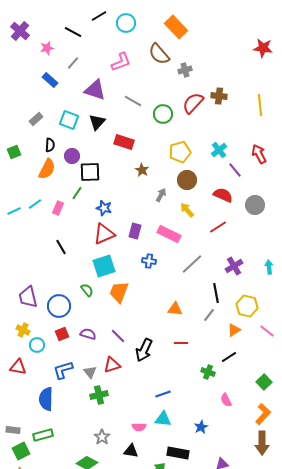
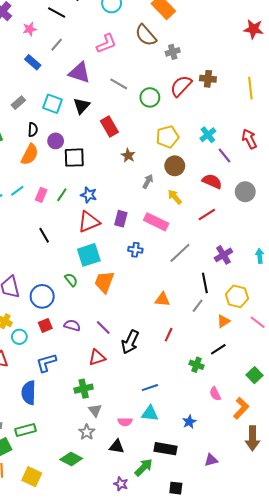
red rectangle: (124, 142) -> (109, 126), turned 42
green line: (77, 193) -> (62, 195), moved
red line: (181, 343) -> (169, 335), turned -64
gray triangle: (90, 372) -> (95, 410), moved
orange L-shape: (263, 414) -> (241, 408), moved

